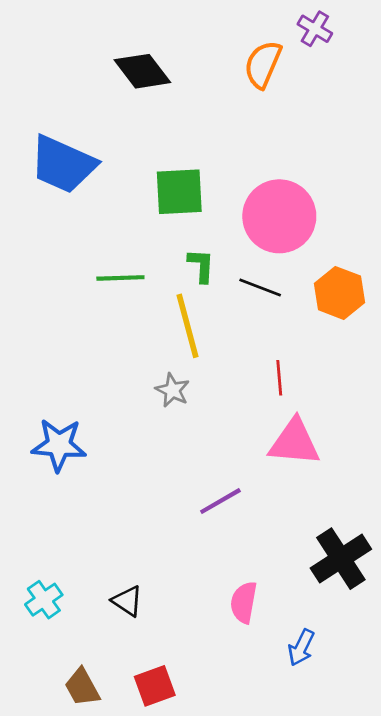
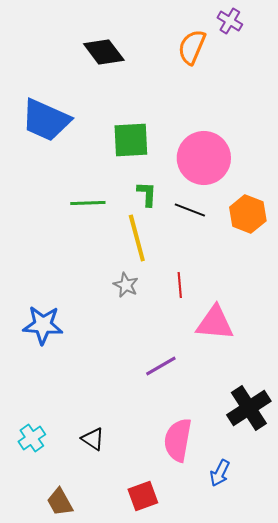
red line: (279, 378) -> (180, 285), moved
pink semicircle: (244, 602) -> (178, 440), size x1.4
red square: (155, 686) -> (143, 496), moved

